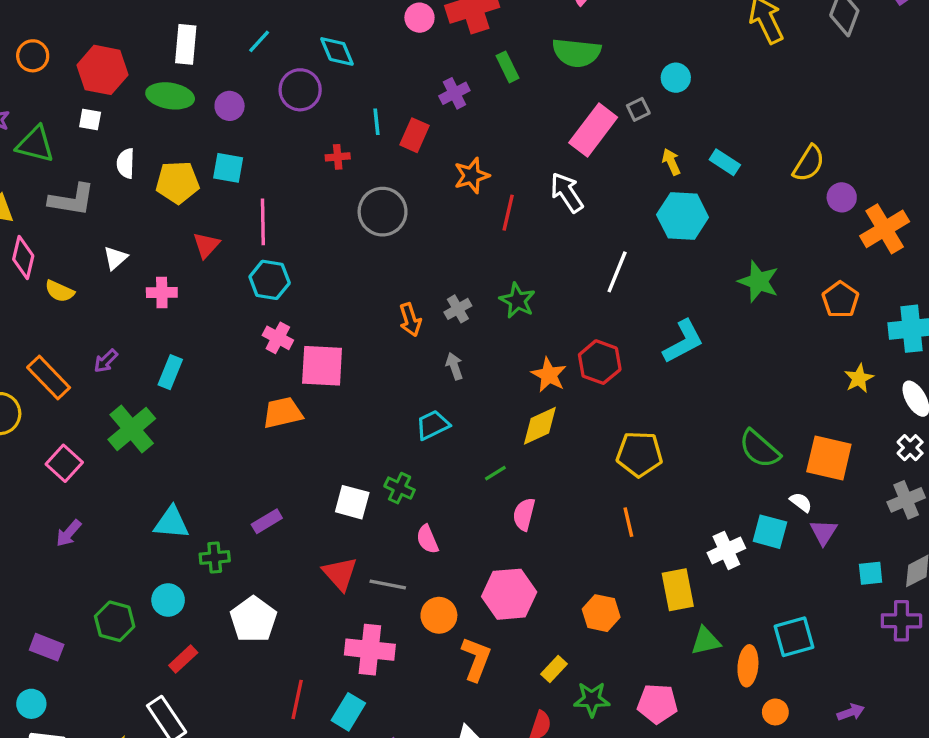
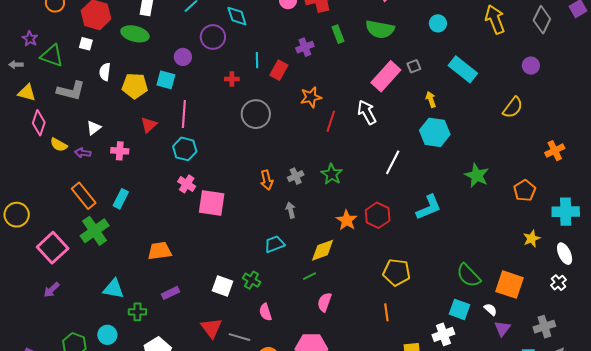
cyan circle: (676, 78) -> (438, 23), moved
purple circle: (230, 106) -> (183, 57), moved
cyan rectangle: (725, 162) -> (463, 69), moved, size x1.6
purple circle: (842, 197) -> (531, 66), moved
orange cross: (885, 229) -> (555, 151), size x0.7
purple arrow: (106, 361) -> (83, 153), moved, turned 49
orange rectangle: (49, 378) -> (84, 196), moved
orange trapezoid: (283, 413) -> (160, 251), moved
yellow diamond: (540, 426) -> (323, 250), moved
pink square: (64, 463) -> (53, 248), size x1.4
gray cross: (906, 500) -> (544, 327), moved
cyan square: (770, 532) -> (459, 309), moved

